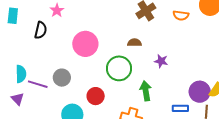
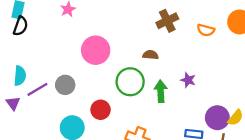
black semicircle: (41, 30) -> (21, 26), moved
purple star: (161, 61) -> (188, 80), moved
purple line: (38, 84) -> (37, 89), turned -54
green arrow: (146, 91) -> (161, 91), moved

